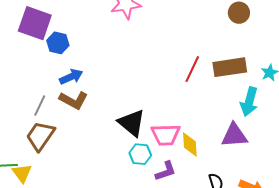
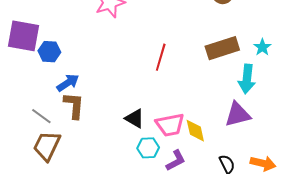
red line: (192, 69) -> (161, 57), moved
brown L-shape: (74, 100) -> (74, 105), turned -104
gray line: (40, 105) -> (41, 116), turned -70
black triangle: (132, 123) -> (135, 119), size x0.7

